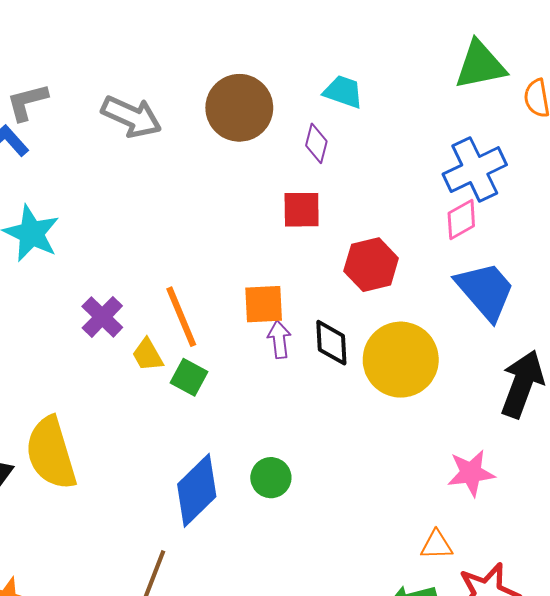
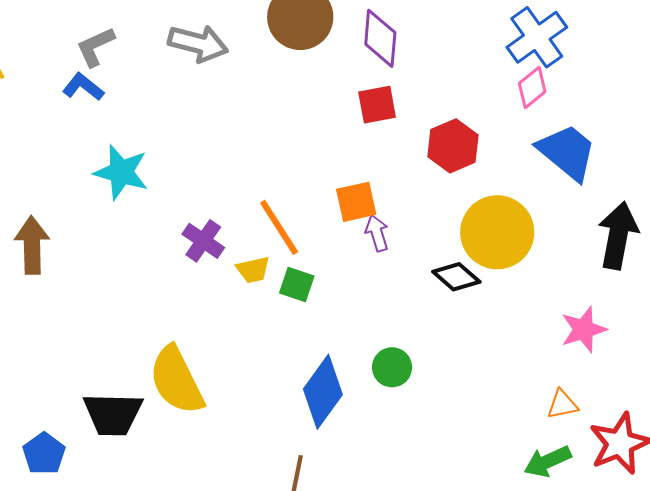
purple diamond: (316, 143) -> (380, 38), size x1.5
black diamond: (331, 343) -> (456, 277), moved, turned -36
yellow trapezoid: (148, 355) -> (253, 270), turned -63

